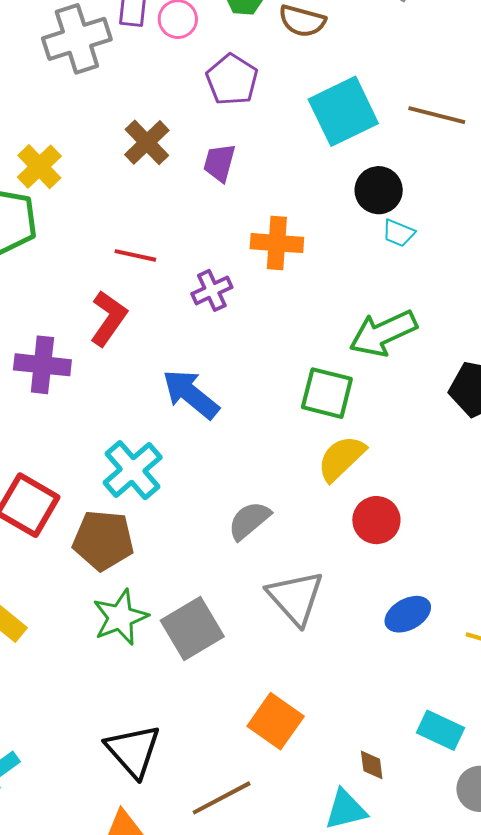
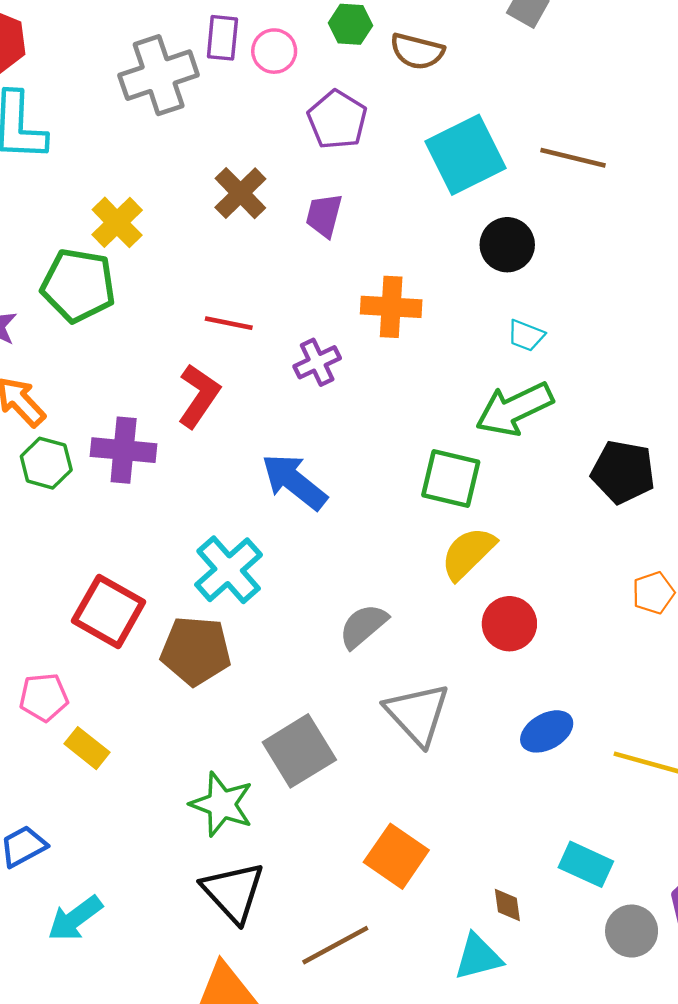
cyan trapezoid: (398, 233) -> (526, 335), moved
green star: (120, 617) -> (222, 804), moved, turned -30

